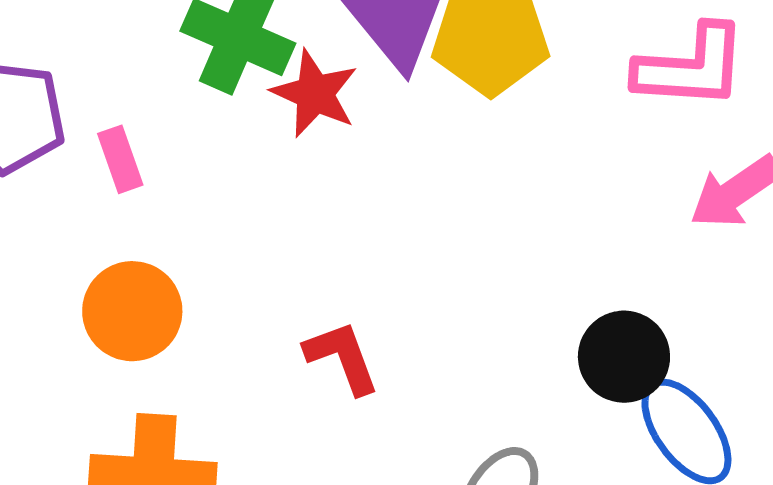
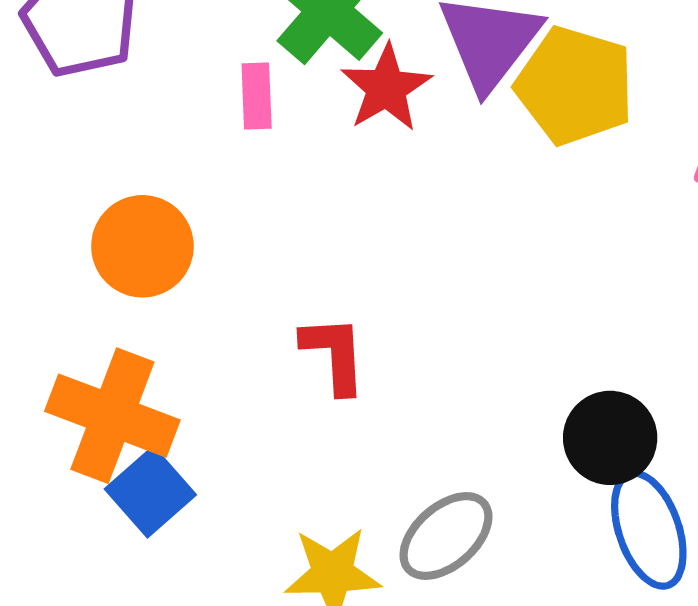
pink rectangle: (120, 159) -> (257, 96), moved

